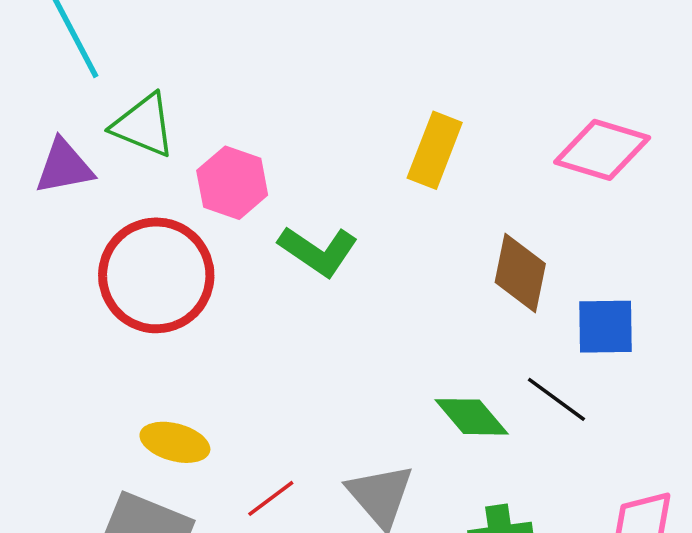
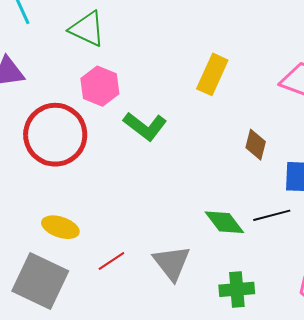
green triangle: (144, 125) -> (87, 29), moved
brown diamond: (520, 273) -> (256, 145), size x0.7
black line: (556, 399) -> (272, 215), turned -54

